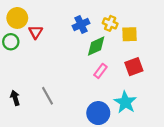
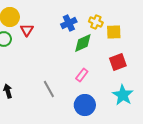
pink rectangle: (100, 71) -> (82, 75), moved
gray line: (48, 96) -> (49, 89), moved
cyan star: (125, 102) -> (123, 95), moved

